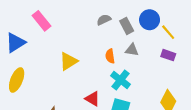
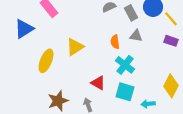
yellow ellipse: (17, 80) -> (46, 61), moved

